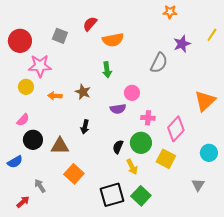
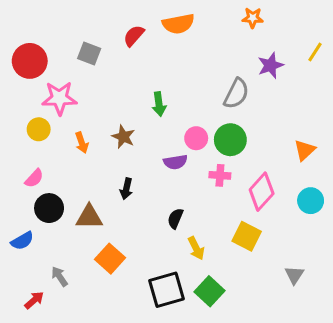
orange semicircle: (113, 40) -> (178, 24), moved
orange arrow: (55, 96) -> (82, 143), turned -112
orange triangle: (205, 101) -> (305, 150), size x0.7
green circle: (141, 143) -> (230, 140), moved
cyan circle: (209, 153) -> (311, 201), moved

